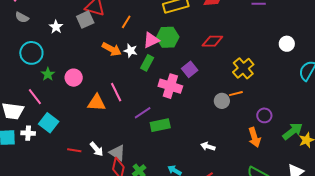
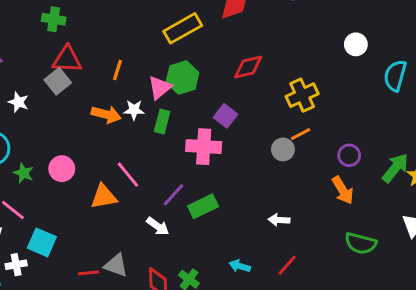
yellow cross: (243, 68) -> (302, 95), turned 30
white arrow: (97, 149) -> (158, 226), moved
gray triangle: (117, 153) -> (116, 265), moved

